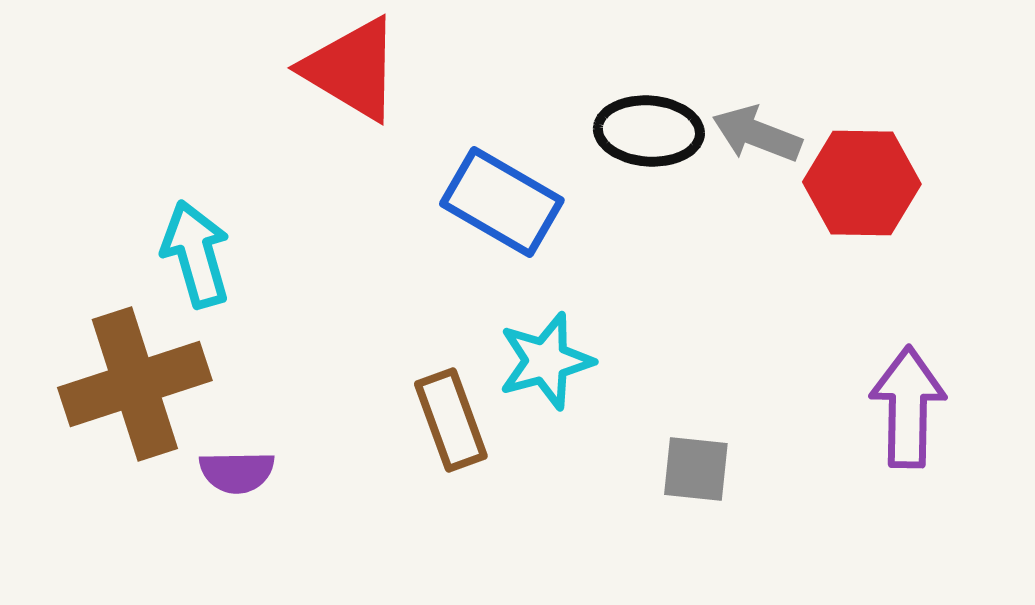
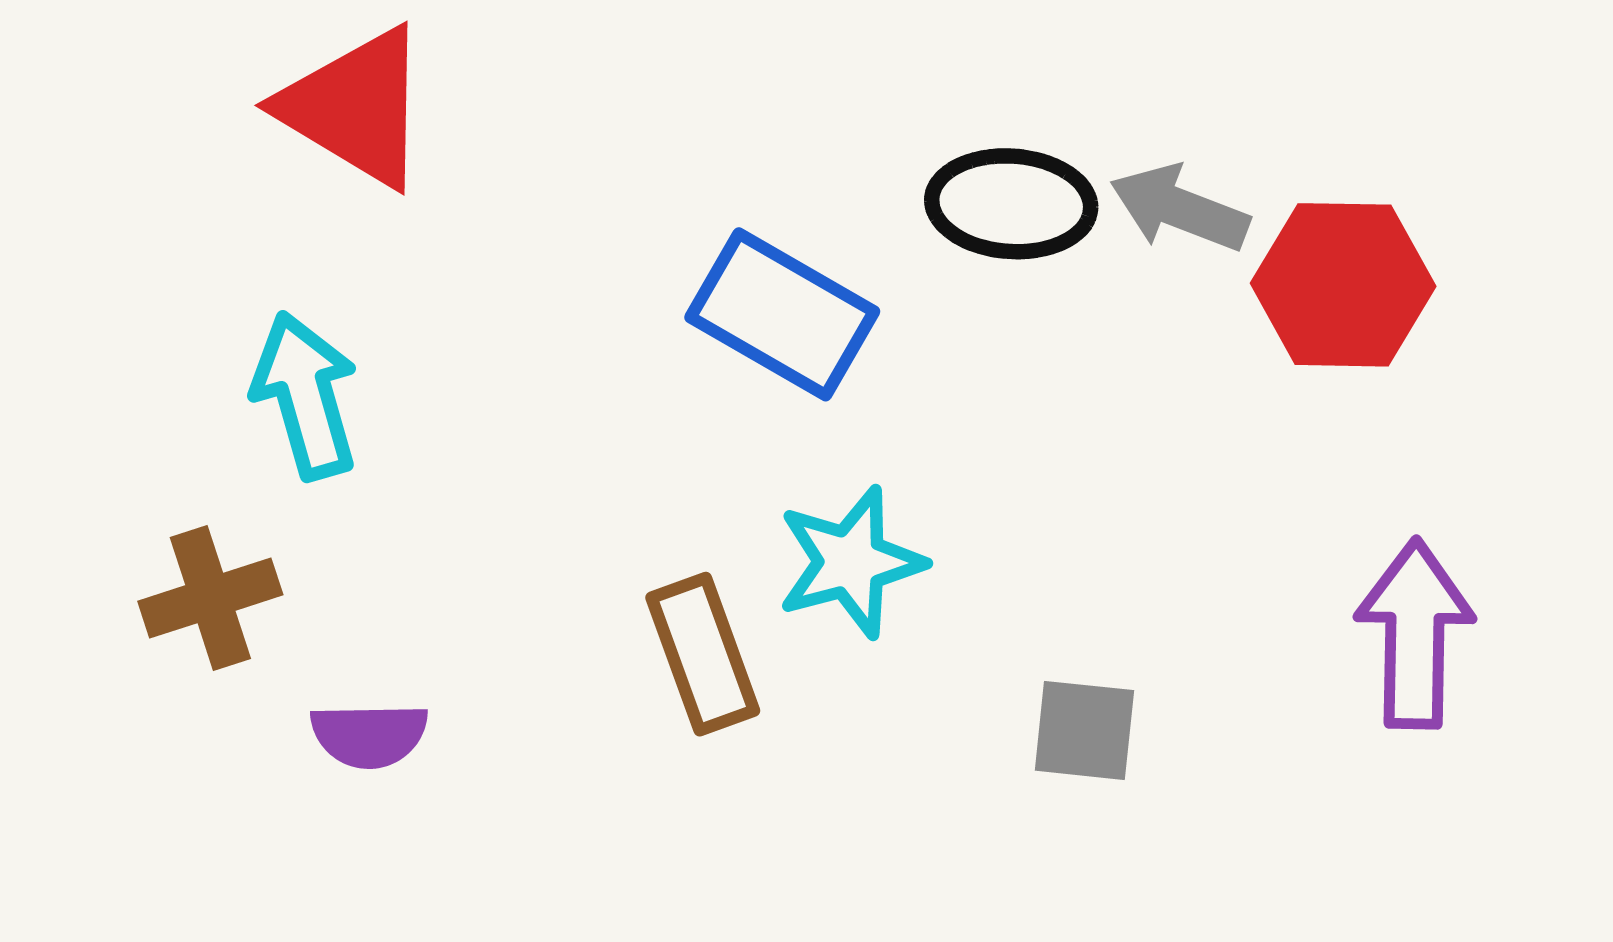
red triangle: (352, 69) -> (355, 107), moved
brown cross: (135, 384) -> (210, 598), size x0.6

